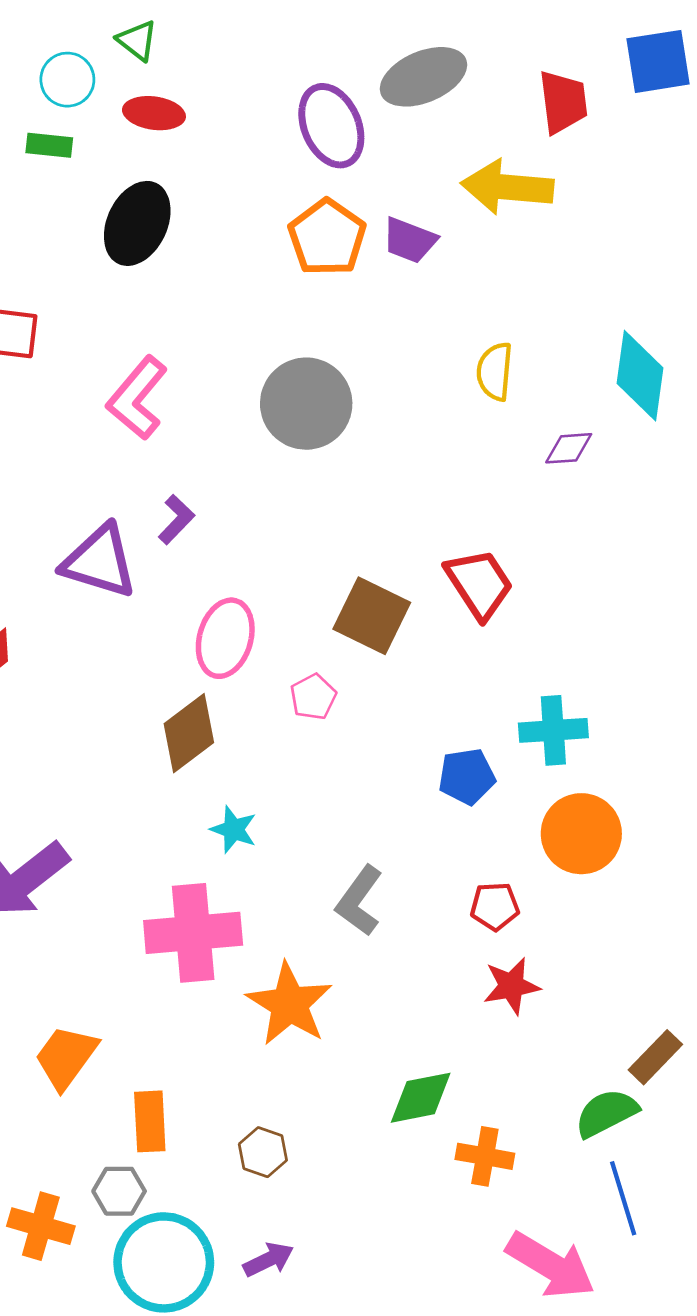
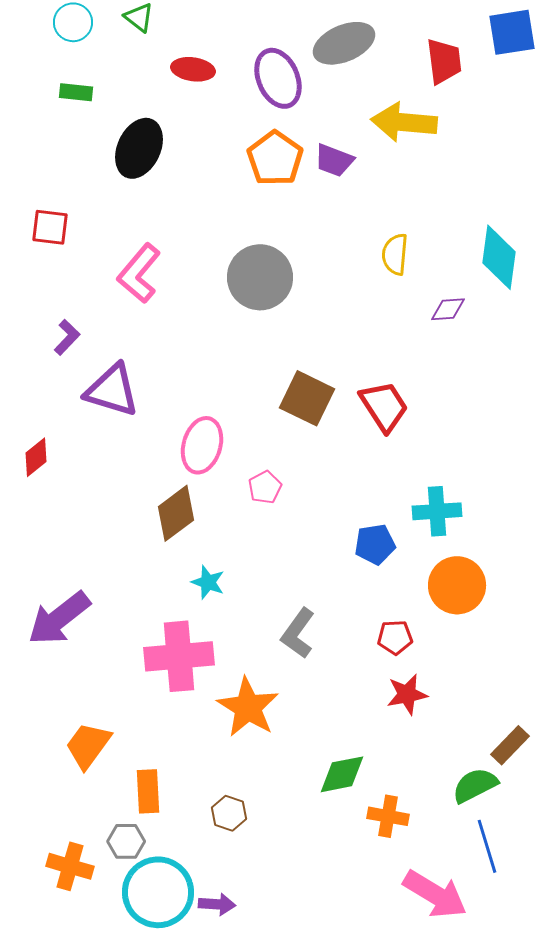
cyan circle: (67, 80) -> (73, 22), moved
red ellipse: (154, 113) -> (193, 69), moved
purple L-shape: (176, 519) -> (67, 337), moved
brown square: (372, 616) -> (307, 398), moved
purple arrow: (268, 1260) -> (217, 904), moved, turned 30

